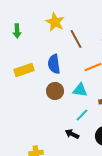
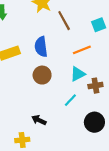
cyan triangle: (80, 90) -> (78, 74), moved, turned -35
black arrow: (72, 134) -> (39, 120), moved

